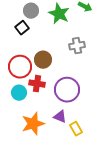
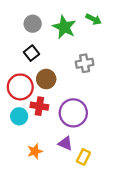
black square: (22, 28) -> (32, 53), moved
orange star: (33, 124) -> (35, 151), size x0.6
yellow rectangle: (76, 129) -> (83, 157), turned 56

